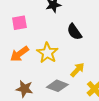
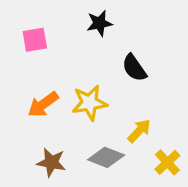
pink square: (19, 23) -> (35, 40), moved
yellow star: (47, 53) -> (89, 103), turned 30

